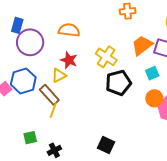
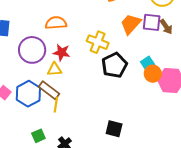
purple circle: (30, 42) -> (32, 50), moved
cyan square: (152, 73) -> (147, 63), moved
yellow triangle: (59, 75) -> (55, 69), turned 35
blue hexagon: (23, 81) -> (28, 94), moved

